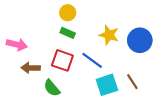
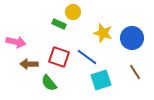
yellow circle: (68, 13) -> (73, 12), moved
green rectangle: (68, 33) -> (59, 24), moved
brown line: (132, 82) -> (135, 72), moved

